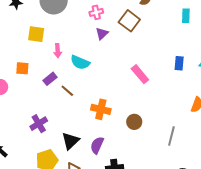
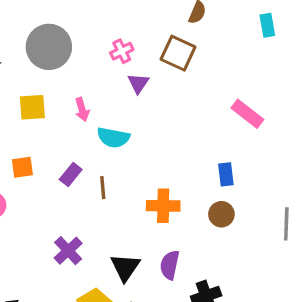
pink arrow: (58, 51) -> (82, 109), moved
blue rectangle: (179, 63) -> (226, 174), moved
pink rectangle: (140, 74) -> (247, 114), moved
brown line: (67, 91) -> (103, 188), turned 56

